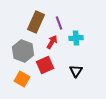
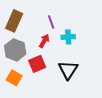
brown rectangle: (36, 22) -> (14, 21), moved
black triangle: (76, 71) -> (68, 70), size x1.5

